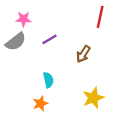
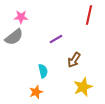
purple line: (49, 39) -> (56, 39), moved
brown arrow: (83, 54) -> (74, 60), moved

